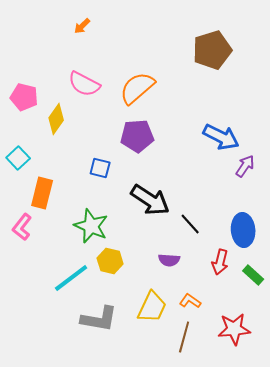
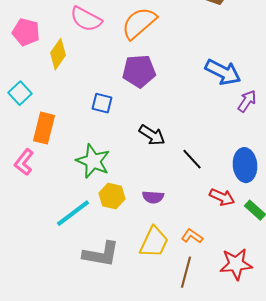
black arrow: (150, 200) -> (152, 135), size x0.7
purple semicircle: (169, 260) -> (153, 197), moved
red arrow: (220, 262) -> (222, 197), turned -80

